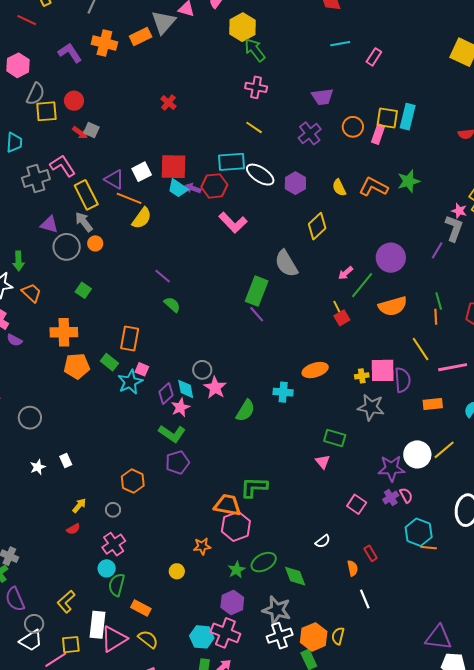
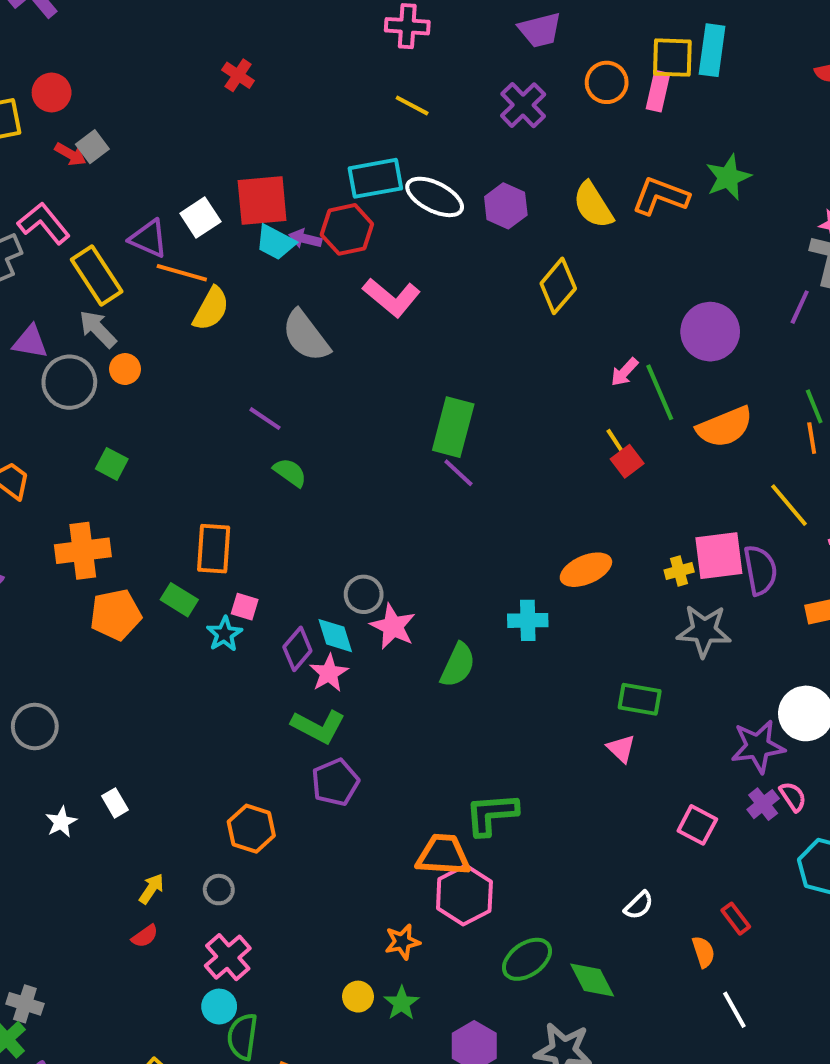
gray square: (91, 130) -> (92, 147), turned 35
yellow semicircle: (339, 188) -> (593, 205), size x1.4
gray semicircle: (286, 264) -> (306, 336), moved
green line: (362, 285) -> (660, 392), turned -56
cyan star: (130, 382) -> (224, 634), size x0.7
green star: (236, 570) -> (402, 1003), moved

